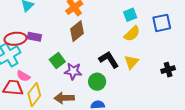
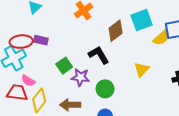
cyan square: (130, 15) -> (142, 20), size x1.5
brown diamond: (77, 31) -> (116, 31), moved
yellow semicircle: (132, 34) -> (162, 37), moved
black L-shape: (109, 60) -> (99, 55), moved

